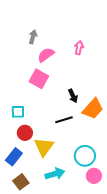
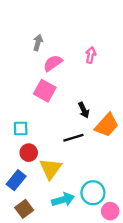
cyan circle: (85, 156) -> (93, 193), moved
pink circle: (94, 176) -> (110, 211), moved

